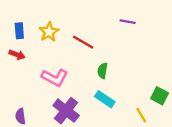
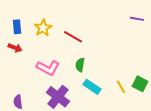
purple line: (128, 22) -> (137, 19), moved
green semicircle: (103, 71) -> (80, 65), moved
yellow line: (141, 115) -> (121, 87), moved

